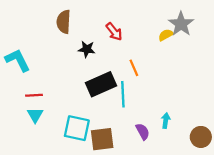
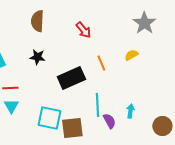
yellow semicircle: (166, 35) -> (131, 55), moved
black star: (87, 49) -> (37, 57), moved
cyan line: (123, 94) -> (97, 105), moved

